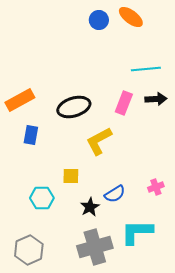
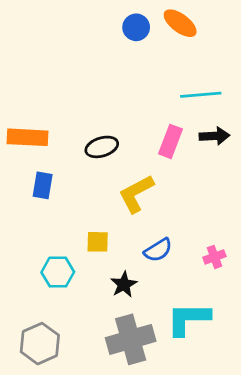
orange rectangle: (20, 100) -> (28, 137), turned 32
black ellipse: (74, 107) -> (102, 147), size x0.7
blue semicircle: (115, 194) -> (158, 250), moved

